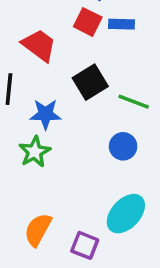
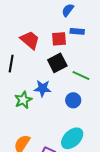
red square: (88, 22) -> (59, 39), moved, turned -35
blue star: (45, 114) -> (43, 88), moved

